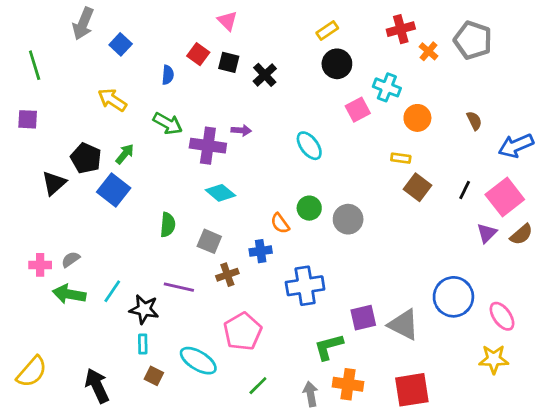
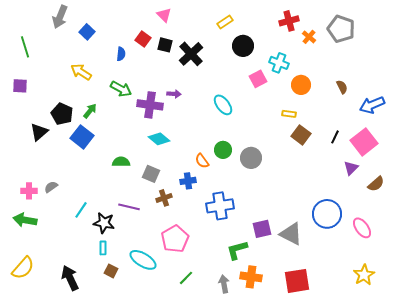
yellow rectangle: (327, 31) -> (225, 22), moved
black cross: (265, 75) -> (191, 54), size x1.4
green semicircle: (168, 225) -> (121, 162), turned -96
brown semicircle: (521, 234) -> (376, 184), moved
green arrow: (69, 294) -> (25, 220), moved
yellow star: (494, 359) -> (364, 275), moved, turned -30

